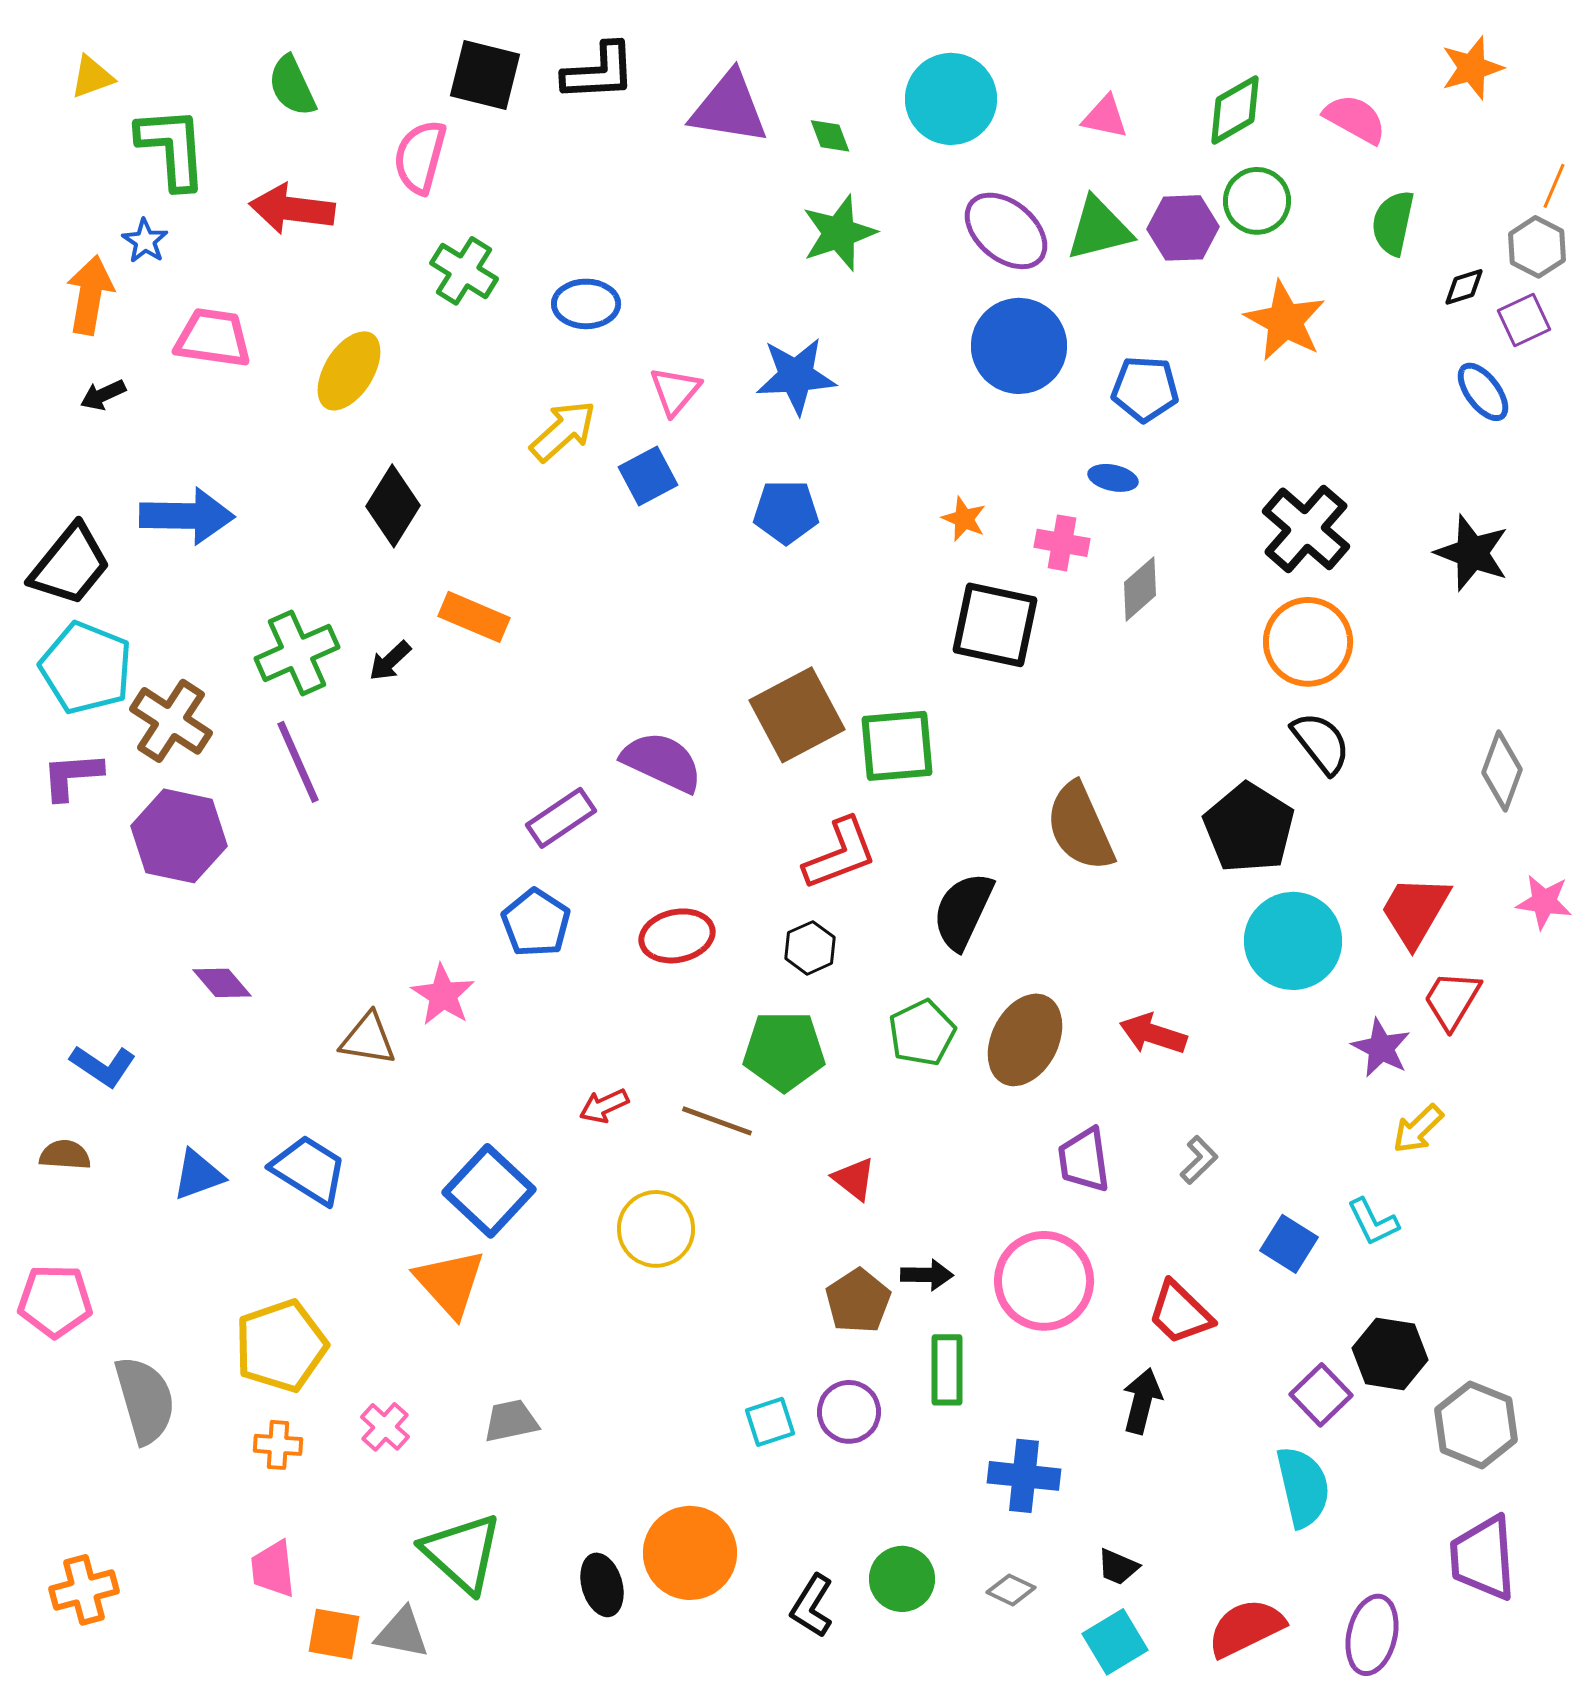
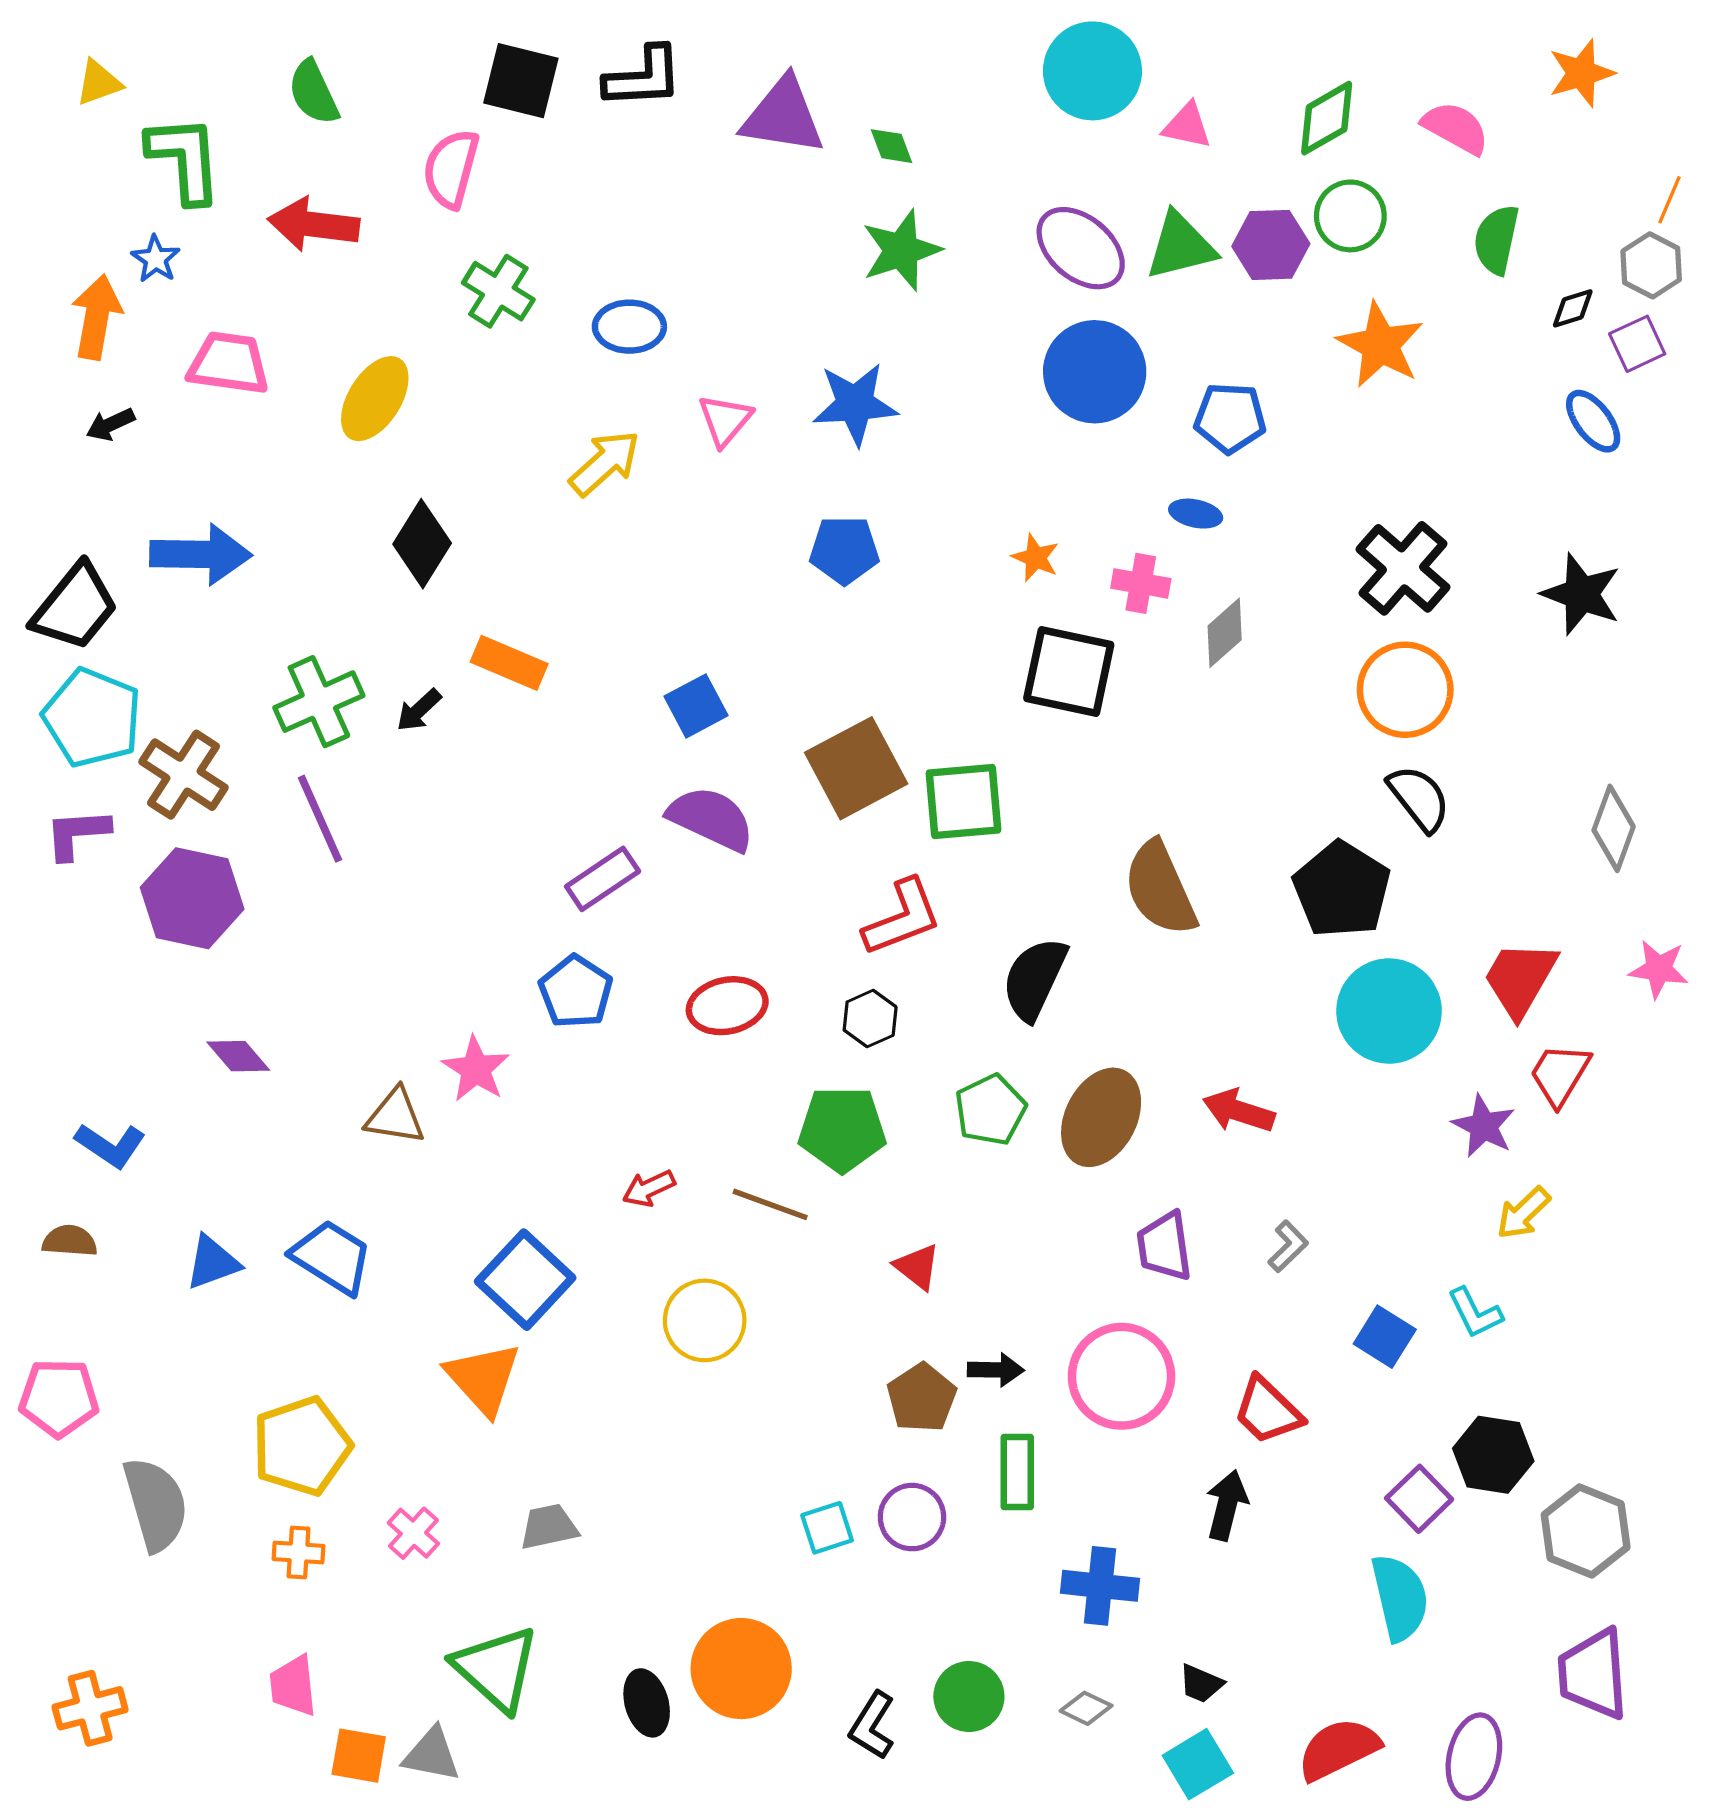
cyan circle: (951, 99) -> (1092, 71), moved
blue square: (648, 476) -> (696, 706), moved

